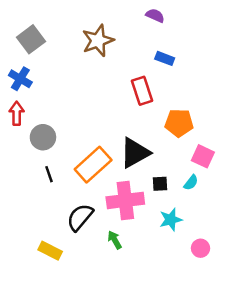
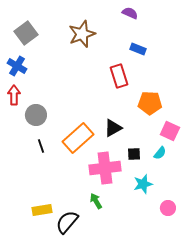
black triangle: (135, 153) -> (113, 128), size x0.7
black semicircle: (80, 217) -> (67, 222), moved
yellow rectangle: (50, 251) -> (42, 210), turned -36

